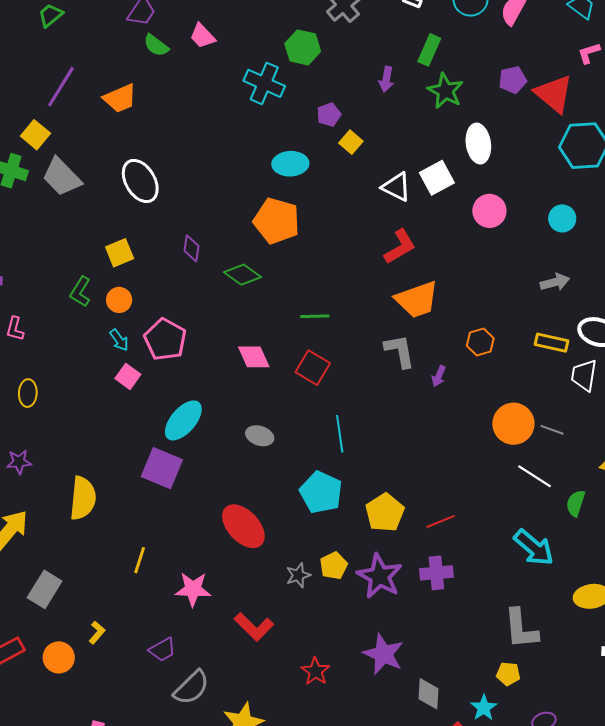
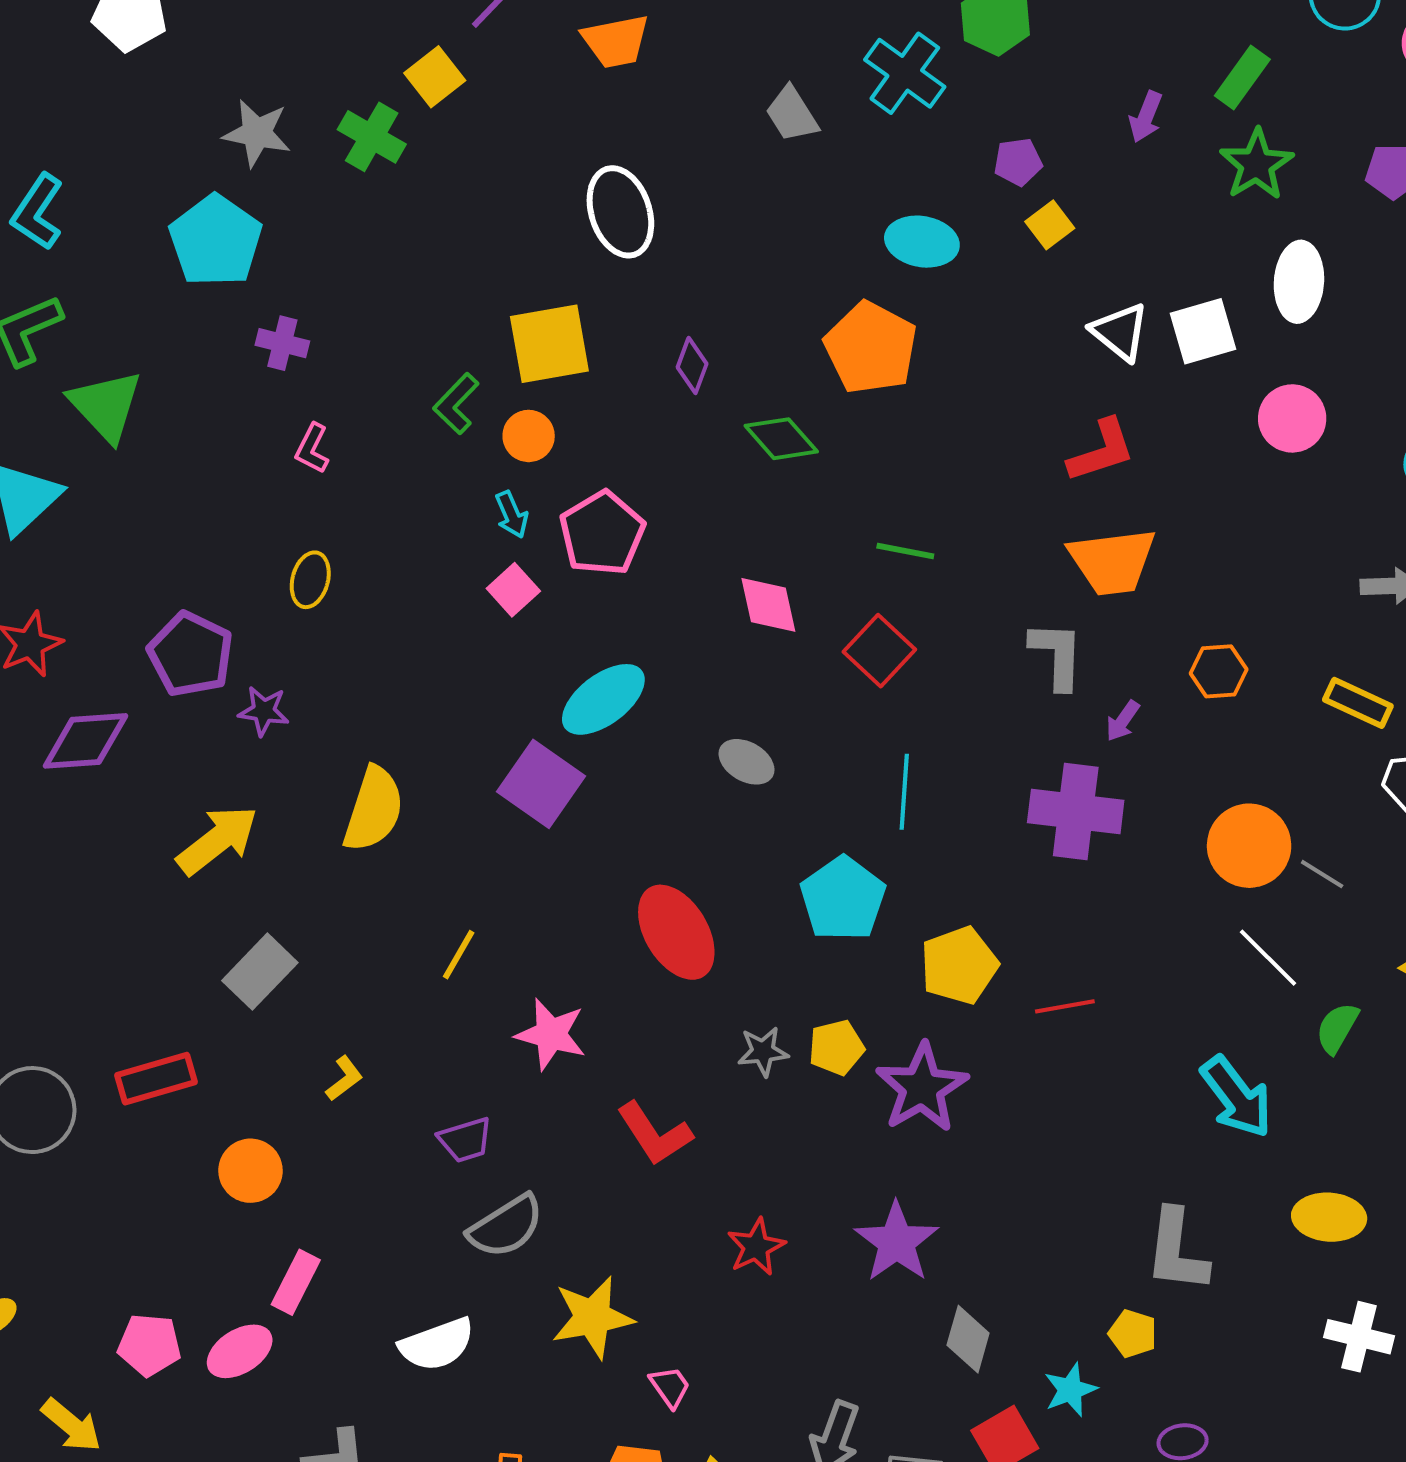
gray trapezoid: (62, 177) -> (792, 114), moved, size x0.7
yellow square: (120, 253) -> (549, 344), size x1.5
purple cross: (436, 573) -> (1076, 811), moved, size x1.4
orange circle: (59, 657) -> (251, 1171), moved

